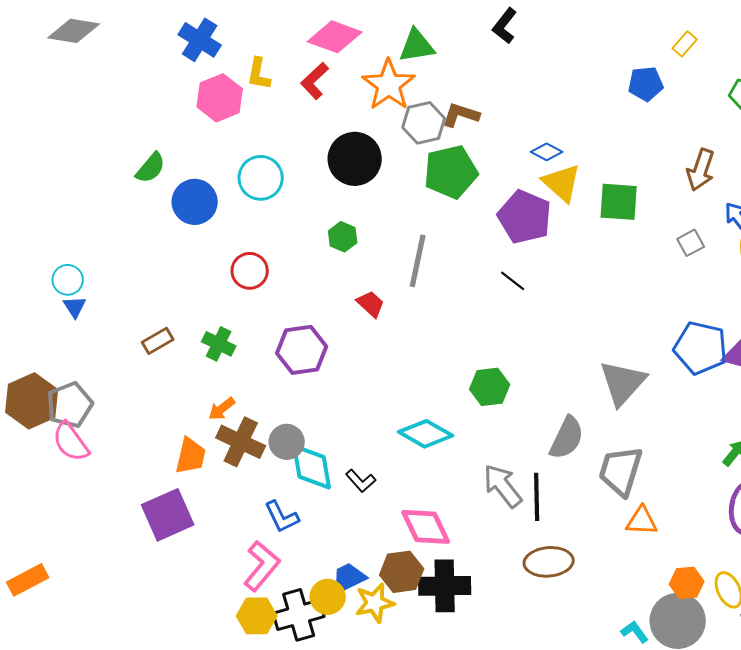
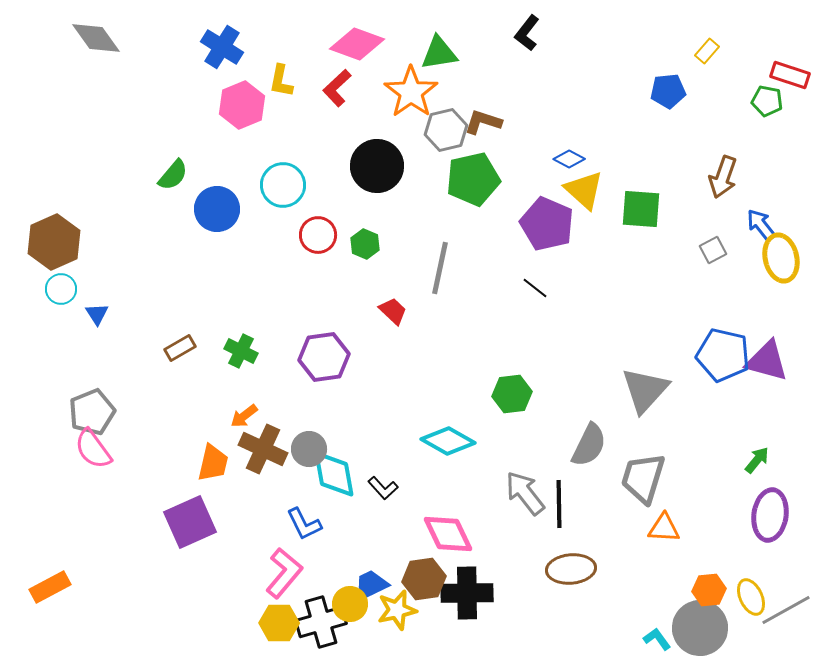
gray diamond: (74, 31) -> (96, 38), turned 45
red circle: (250, 271) -> (318, 235), moved
cyan circle: (68, 280) -> (61, 289), moved
brown hexagon: (32, 401) -> (54, 242), moved

